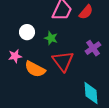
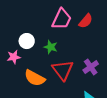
purple cross: (93, 48) -> (91, 67), moved
pink star: (15, 56) -> (14, 57), moved

